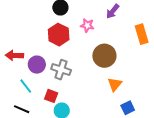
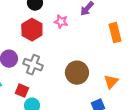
brown circle: (104, 56) -> (77, 73), moved
orange triangle: (115, 84) -> (111, 82), moved

